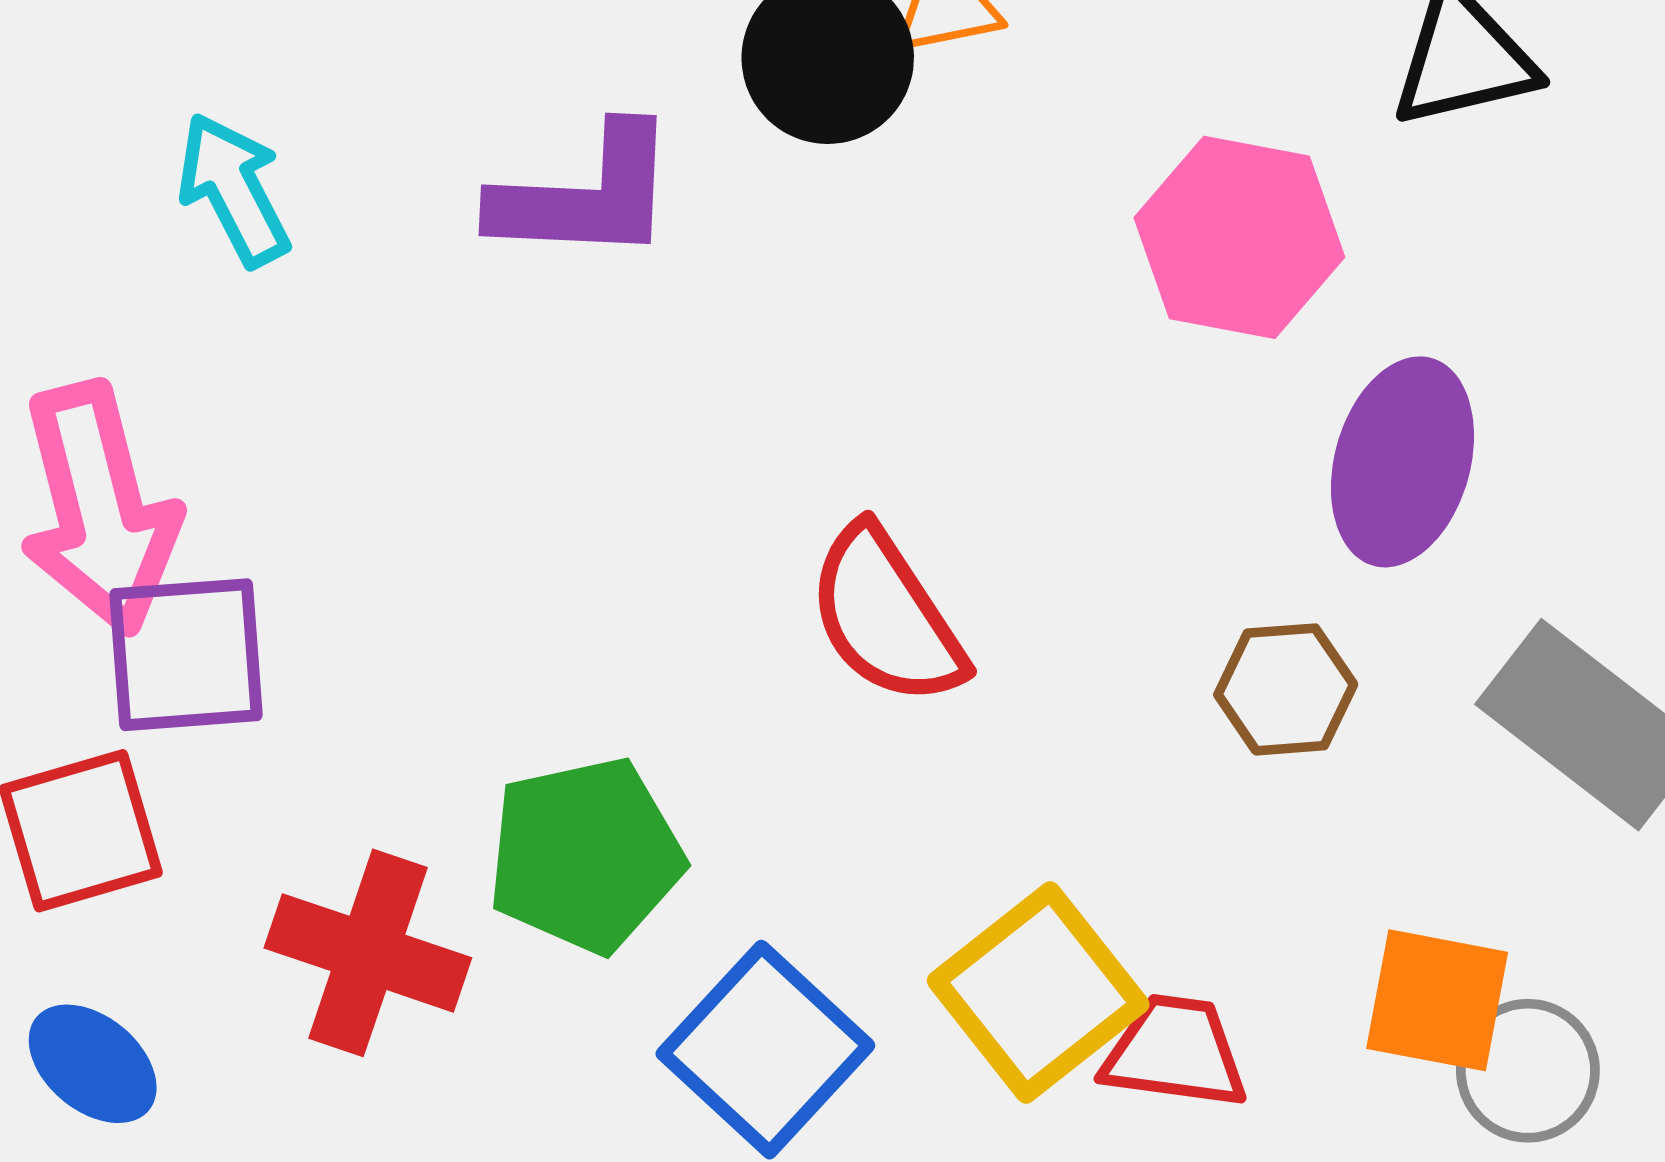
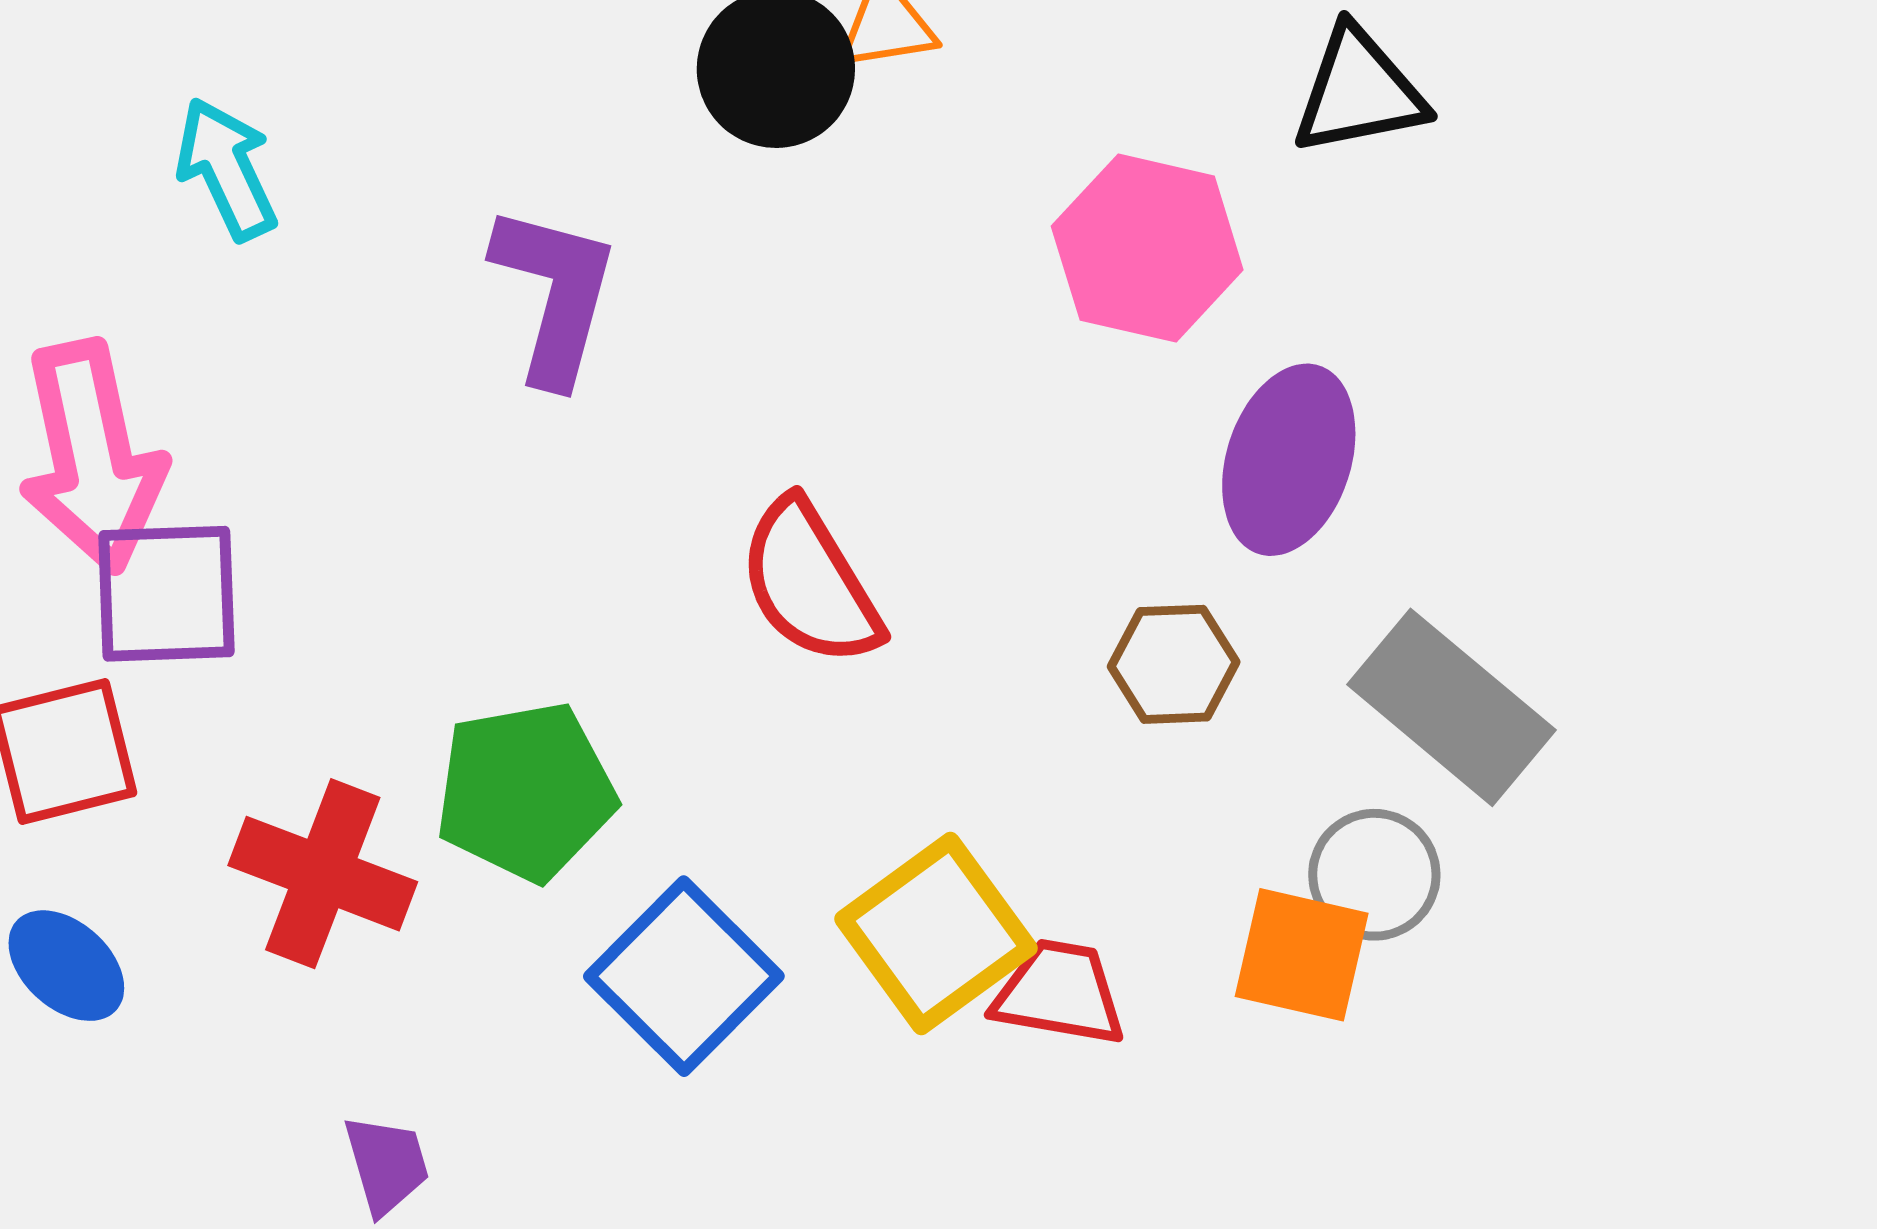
purple L-shape: (585, 195) -> (555, 294), moved, turned -80
gray circle: (1528, 1071) -> (1374, 875), moved

